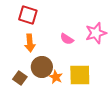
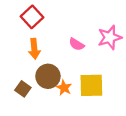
red square: (28, 15) -> (32, 17), turned 30

